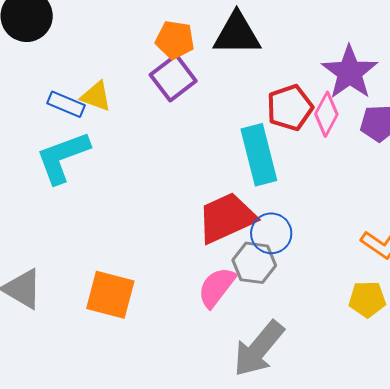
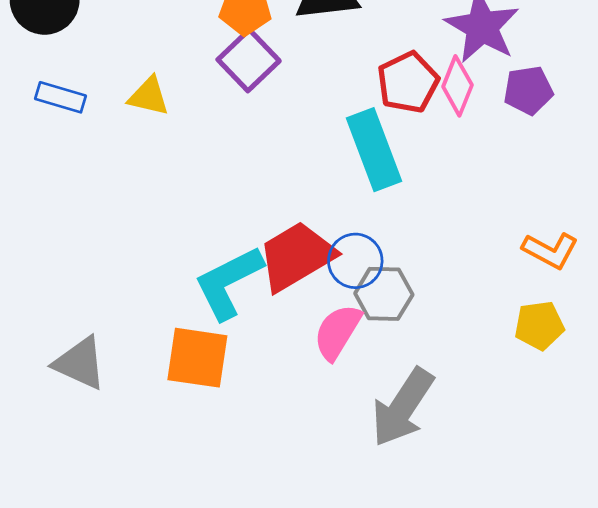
blue rectangle: (66, 104) -> (60, 97), moved
cyan L-shape: (63, 157) -> (229, 282), moved
red trapezoid: (227, 218) -> (296, 256), moved
blue circle: (271, 233) -> (355, 261), moved

